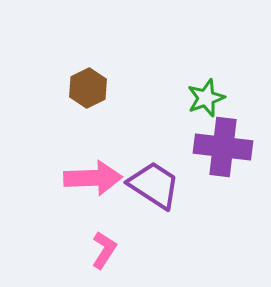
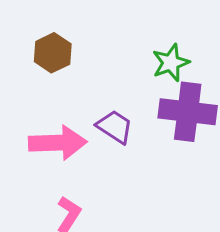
purple trapezoid: (154, 185) -> (115, 127), moved, size x0.7

